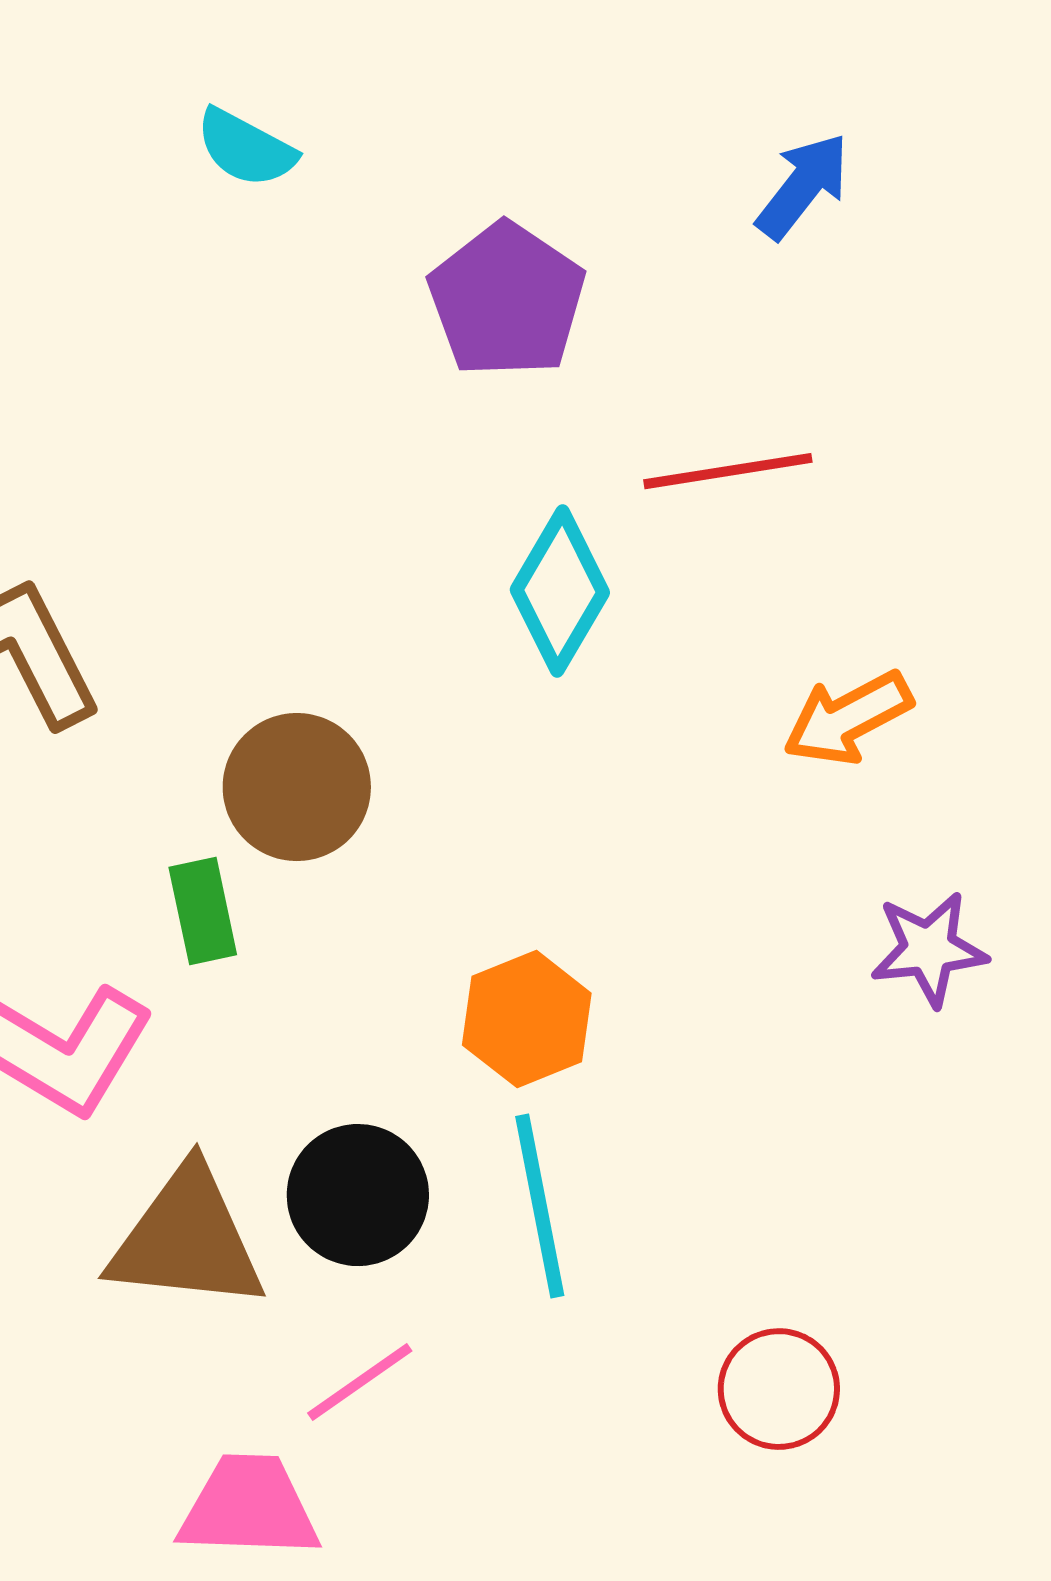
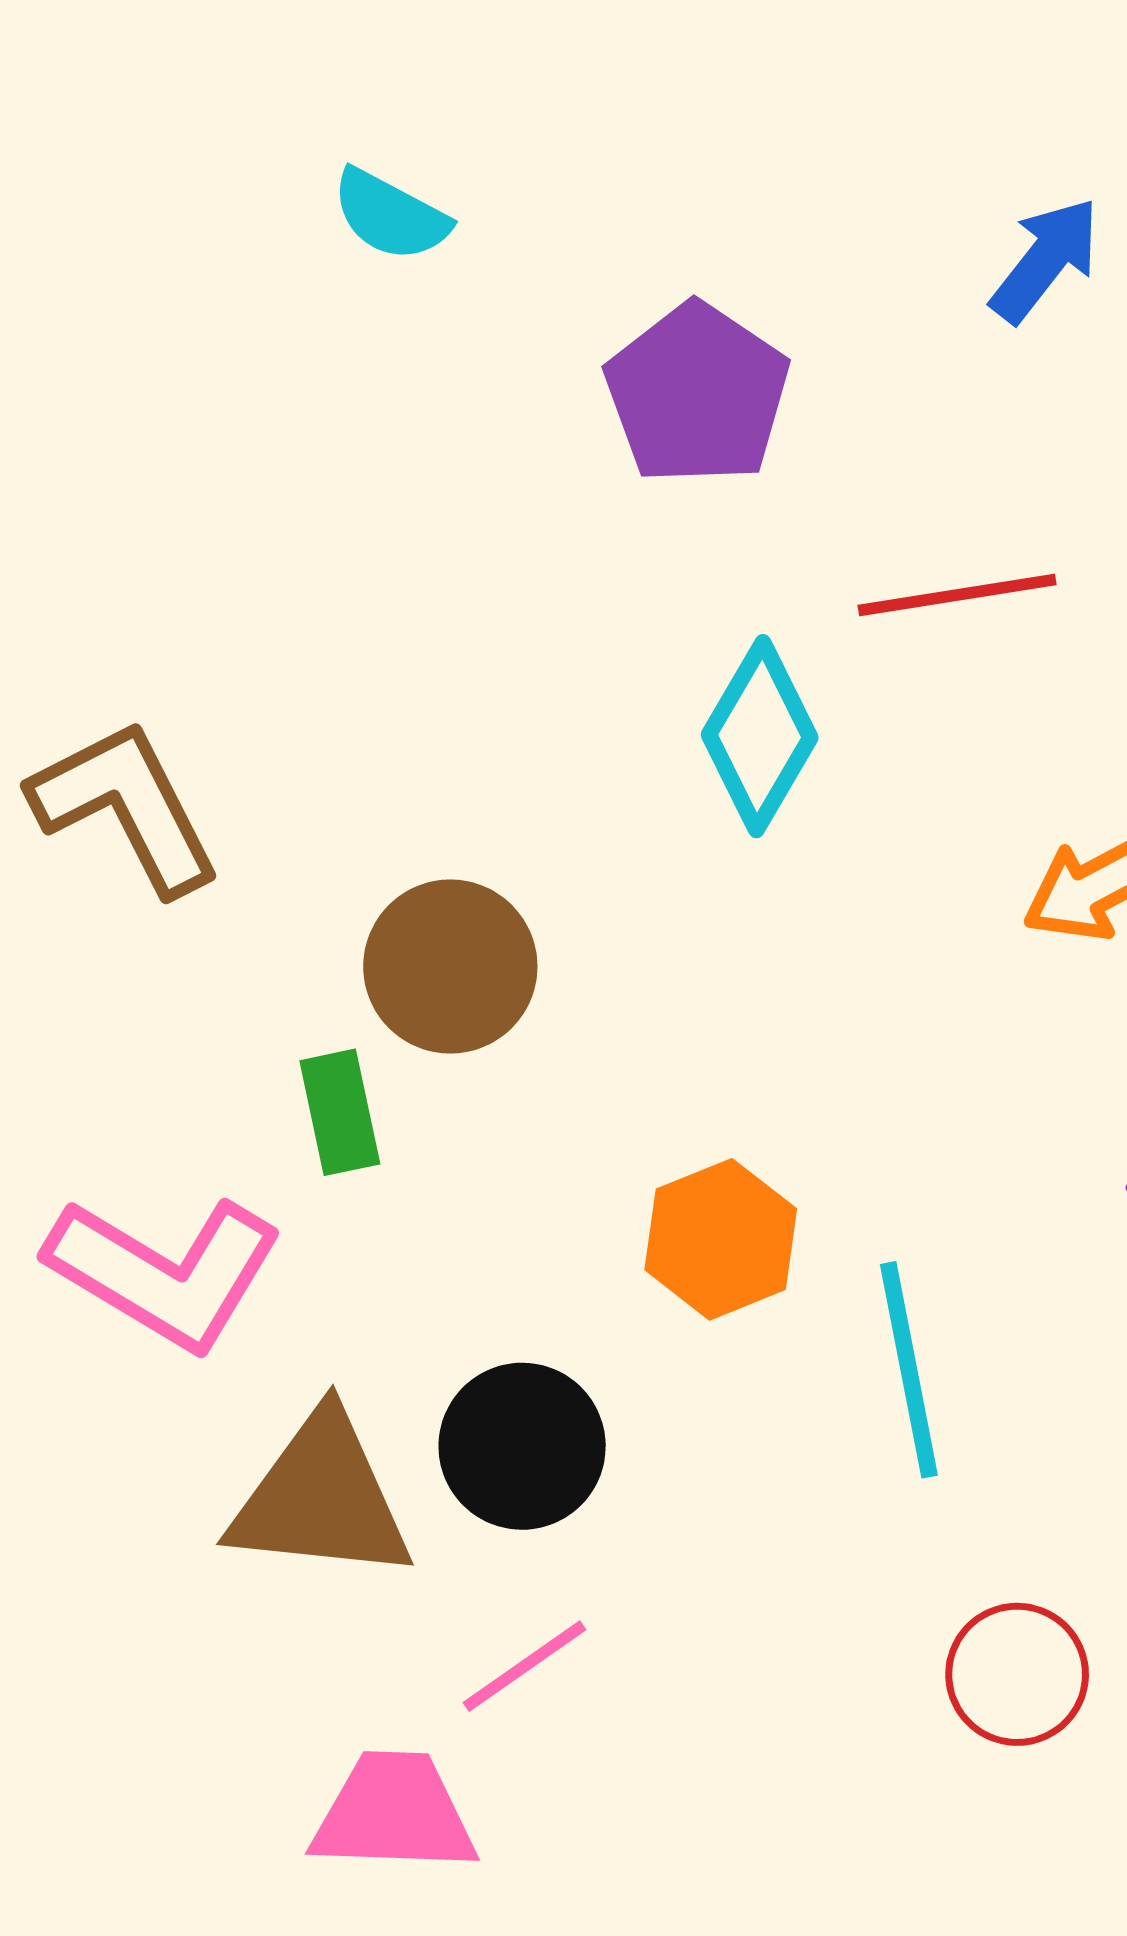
cyan line: (540, 1206) -> (909, 1370), moved

